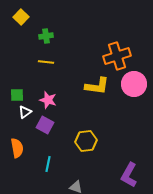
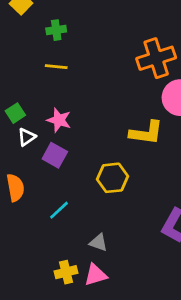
yellow L-shape: (97, 86) -> (146, 133), moved
green square: (17, 95) -> (15, 113), turned -32
cyan line: (48, 164) -> (59, 210), turned 35

